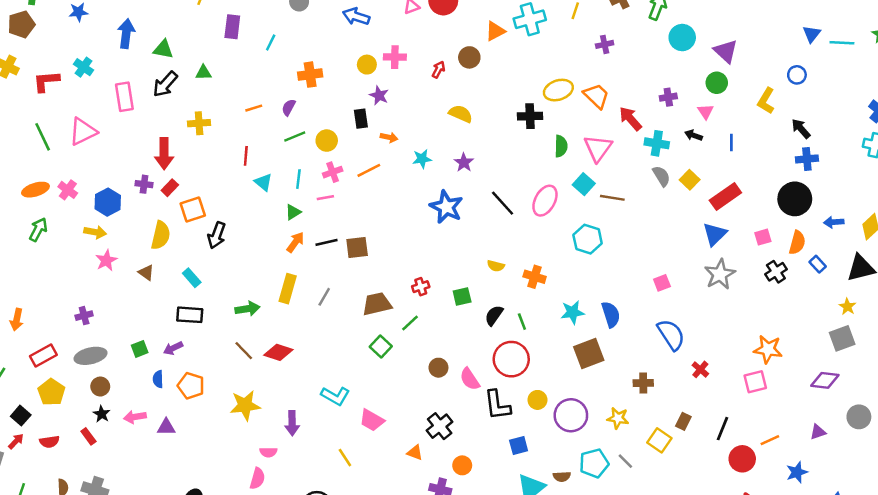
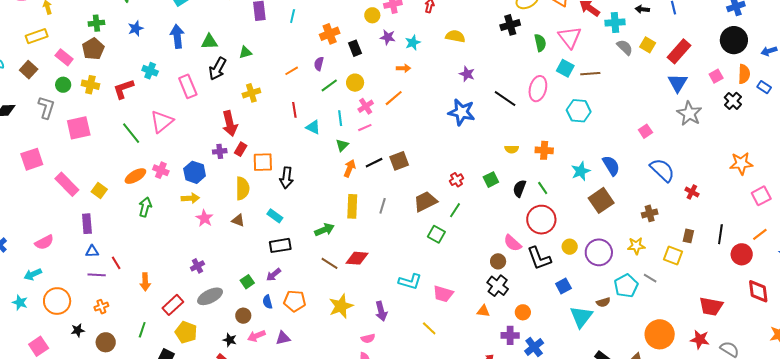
black rectangle: (361, 119) -> (355, 48), moved
cyan star: (422, 159) -> (413, 43), moved
orange square: (193, 210) -> (263, 162), turned 30
brown circle: (438, 368) -> (498, 261), moved
pink square: (755, 382) -> (761, 196), moved
brown circle: (100, 387) -> (243, 316), moved

